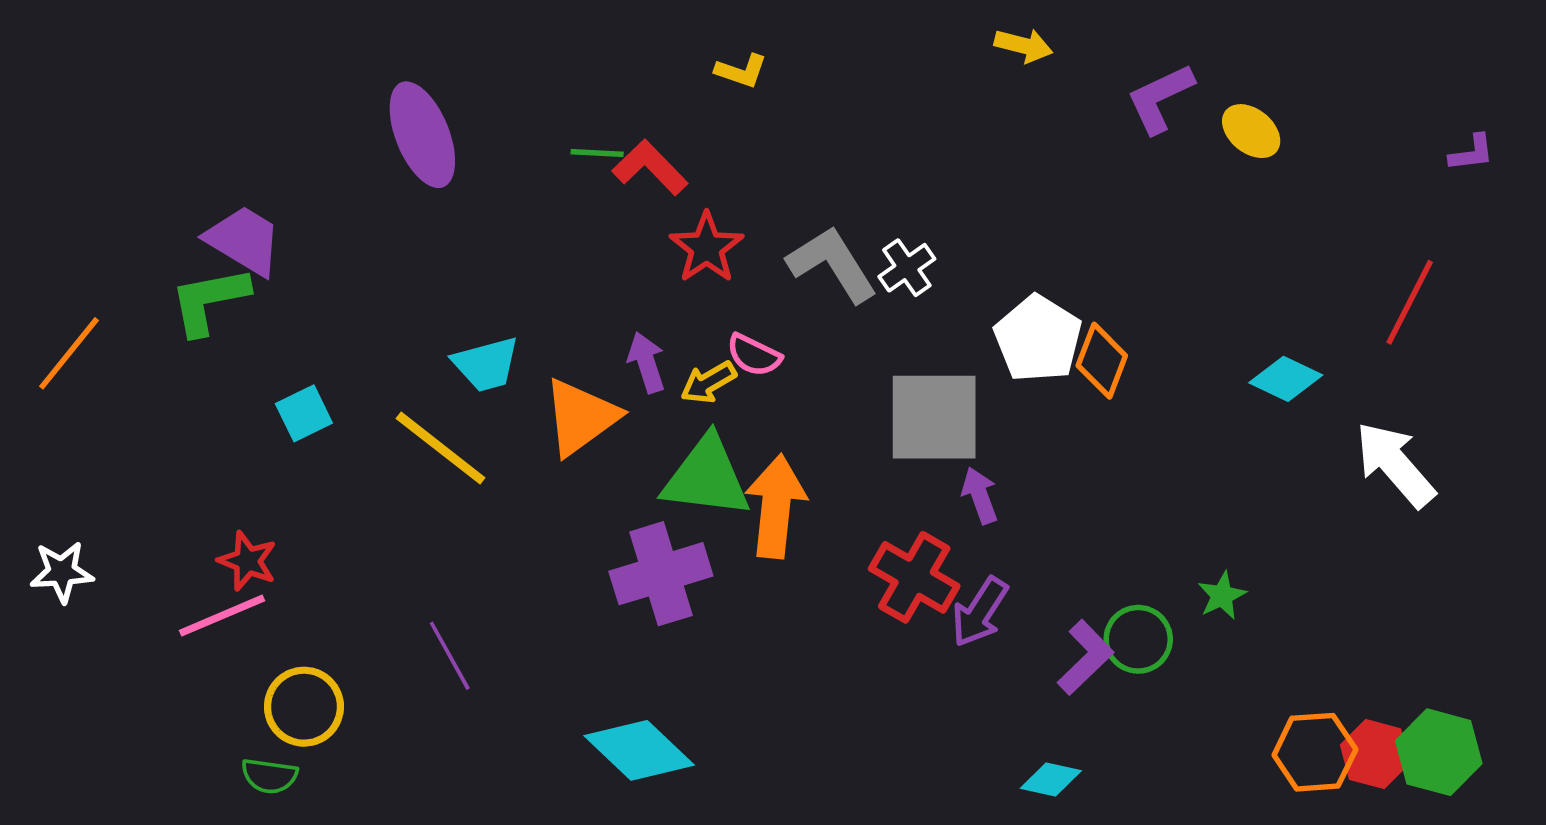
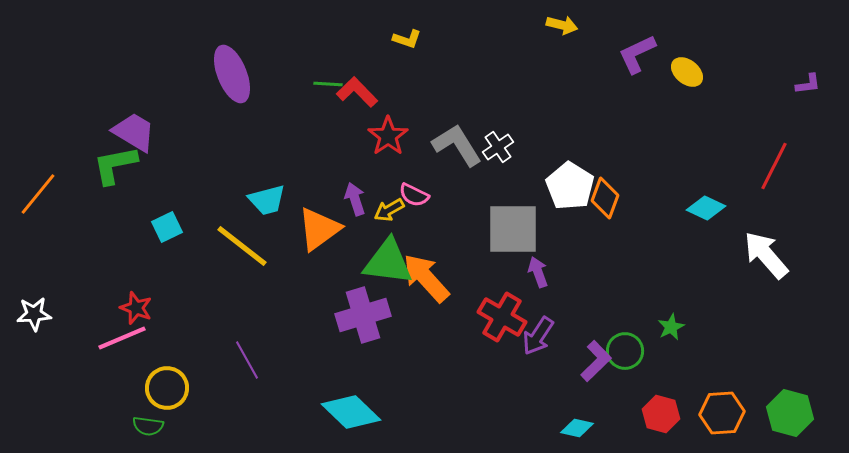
orange arrow: (776, 506) -> (426, 278), turned -48
red hexagon: (1375, 754) -> (661, 414), moved

